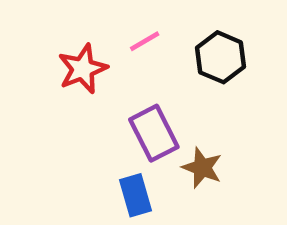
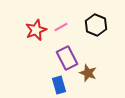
pink line: (145, 41) -> (61, 27), moved

